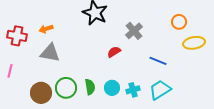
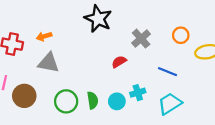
orange circle: (179, 22) -> (181, 35), moved
cyan cross: (133, 90) -> (138, 93), moved
brown circle: (41, 93) -> (24, 96), moved

